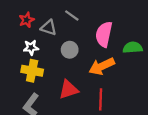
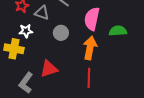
orange arrow: (102, 66) -> (90, 48), turned 125
yellow cross: (32, 71) -> (14, 49), moved
red triangle: (69, 90) -> (49, 69), moved

